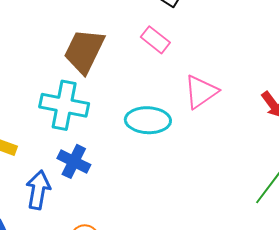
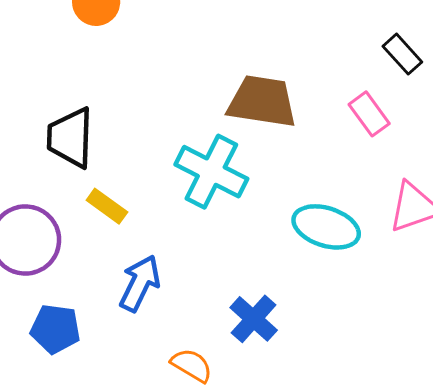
brown trapezoid: (84, 51) -> (262, 102), turned 57
blue cross: (74, 161) -> (254, 319), moved

